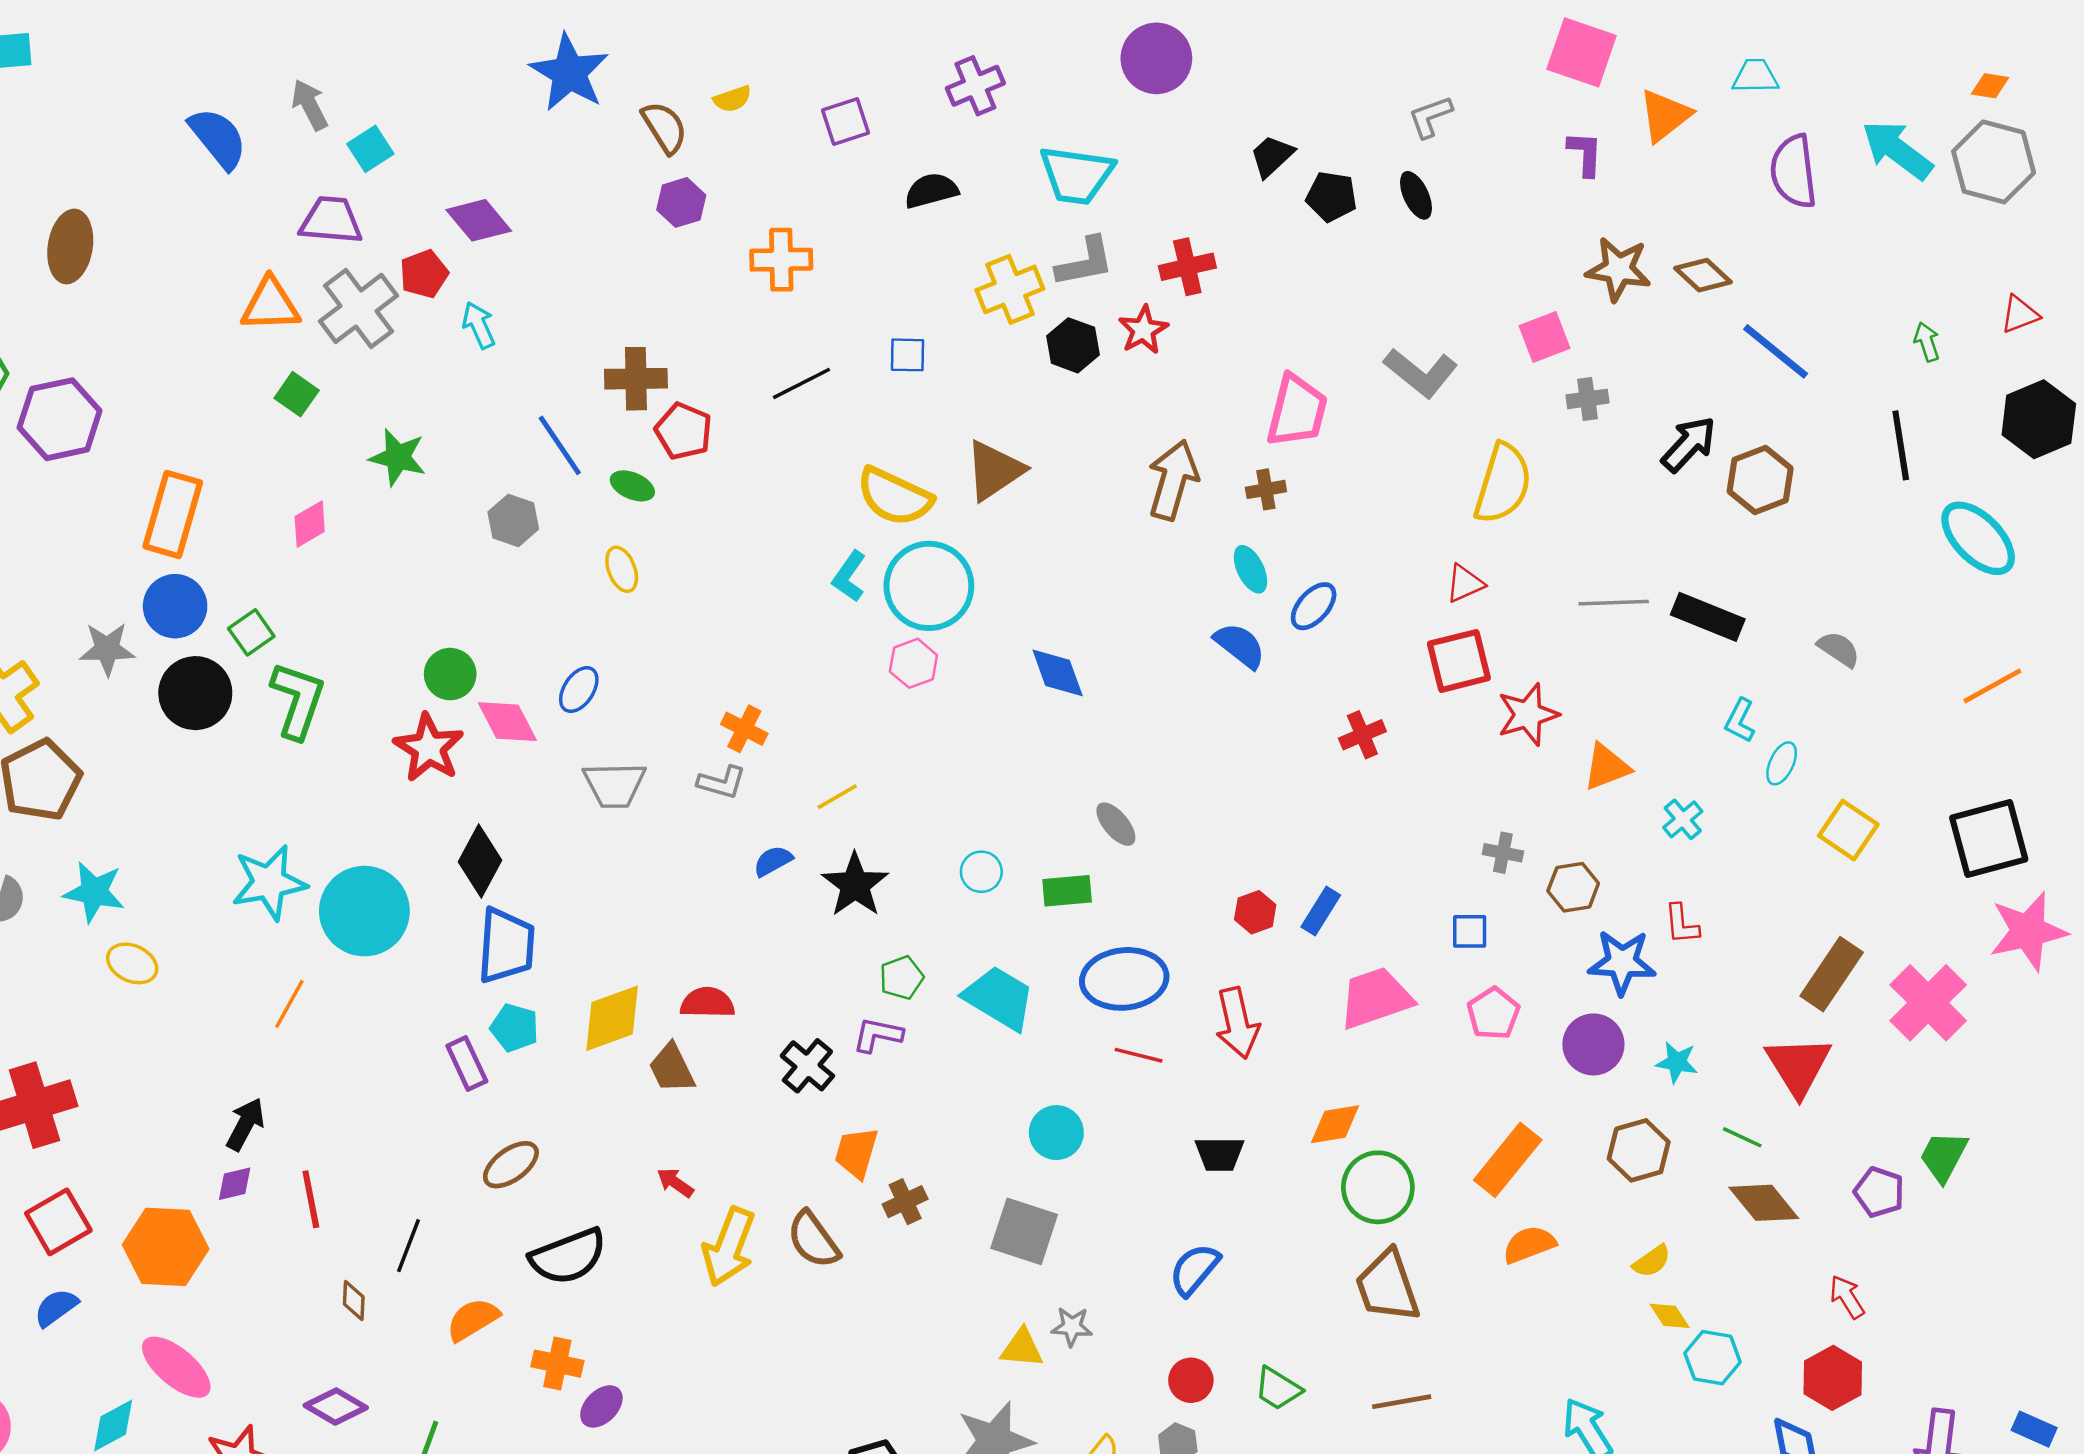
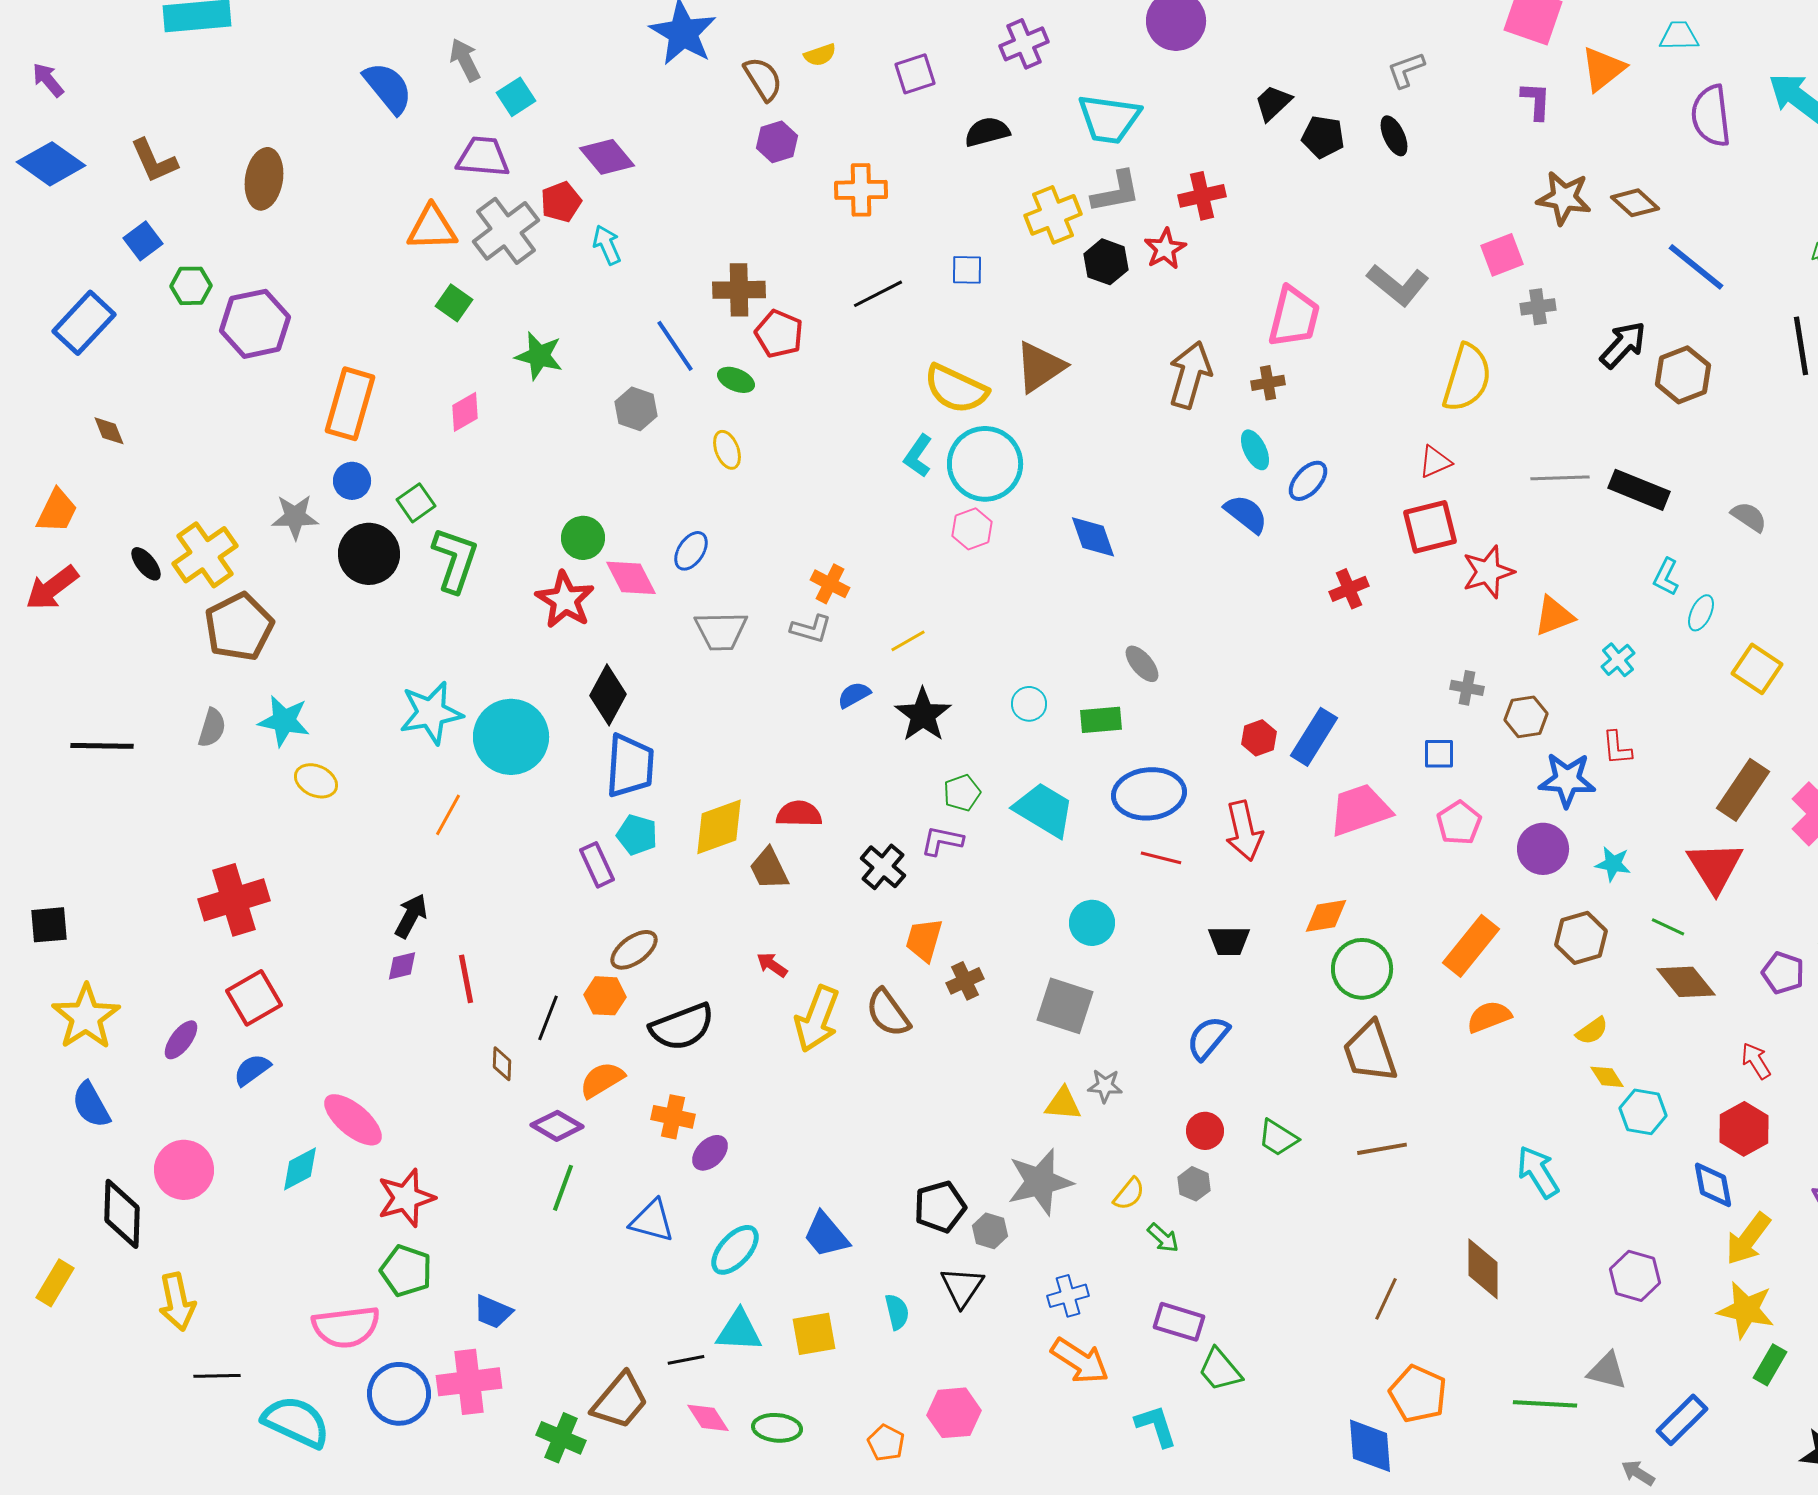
blue circle: (175, 606) -> (352, 481), size x0.7
blue rectangle: (1321, 911) -> (1314, 737), size x1.4
orange hexagon: (166, 1247) -> (605, 996), moved, size x0.6
purple diamond: (336, 1406) -> (557, 1126), moved

